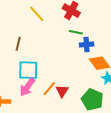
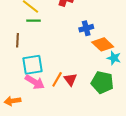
green line: (76, 32) -> (33, 21), moved
pink arrow: (27, 87) -> (35, 82), turned -84

